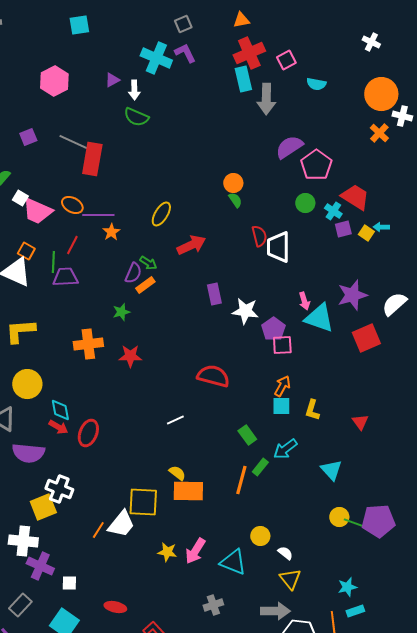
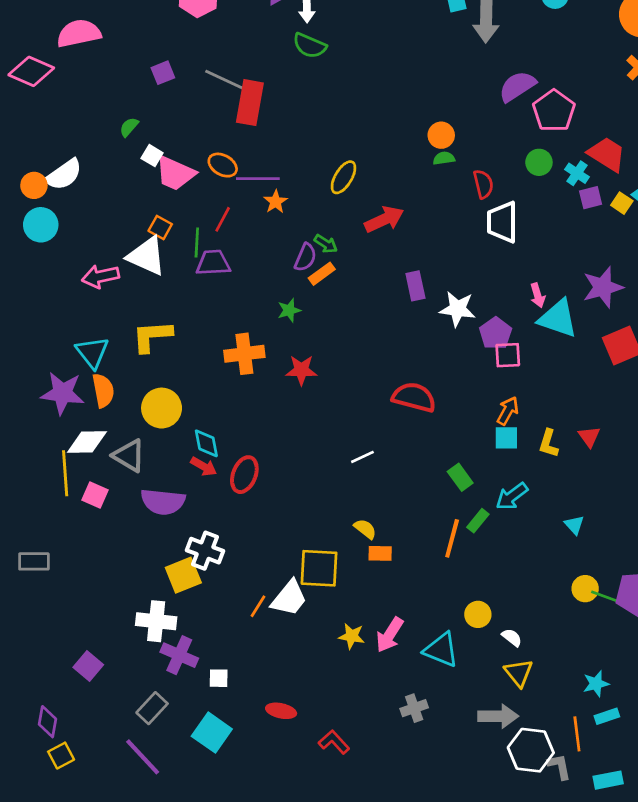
green semicircle: (235, 200) -> (444, 158), turned -63
red semicircle: (259, 236) -> (483, 184), moved
red triangle: (360, 422) -> (589, 437), moved
cyan triangle: (331, 470) -> (574, 525), size x0.7
orange rectangle: (188, 491) -> (380, 553), size x0.6

